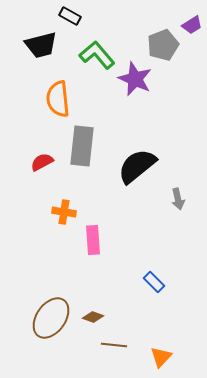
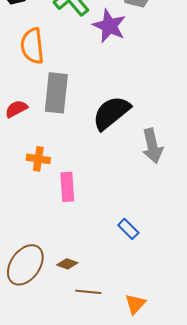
gray arrow: (178, 199) -> (152, 146), size x1.6

